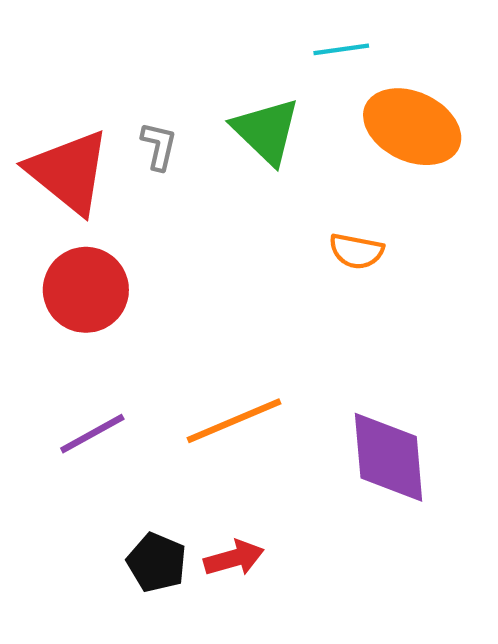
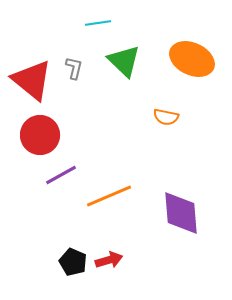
cyan line: (341, 49) -> (98, 23), moved
purple line: (92, 434) -> (61, 175), moved

